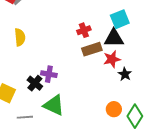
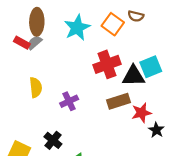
red cross: (84, 30) -> (107, 64), moved, size x1.6
black triangle: (114, 38) -> (133, 76), moved
purple cross: (49, 74) -> (69, 101), moved, turned -35

